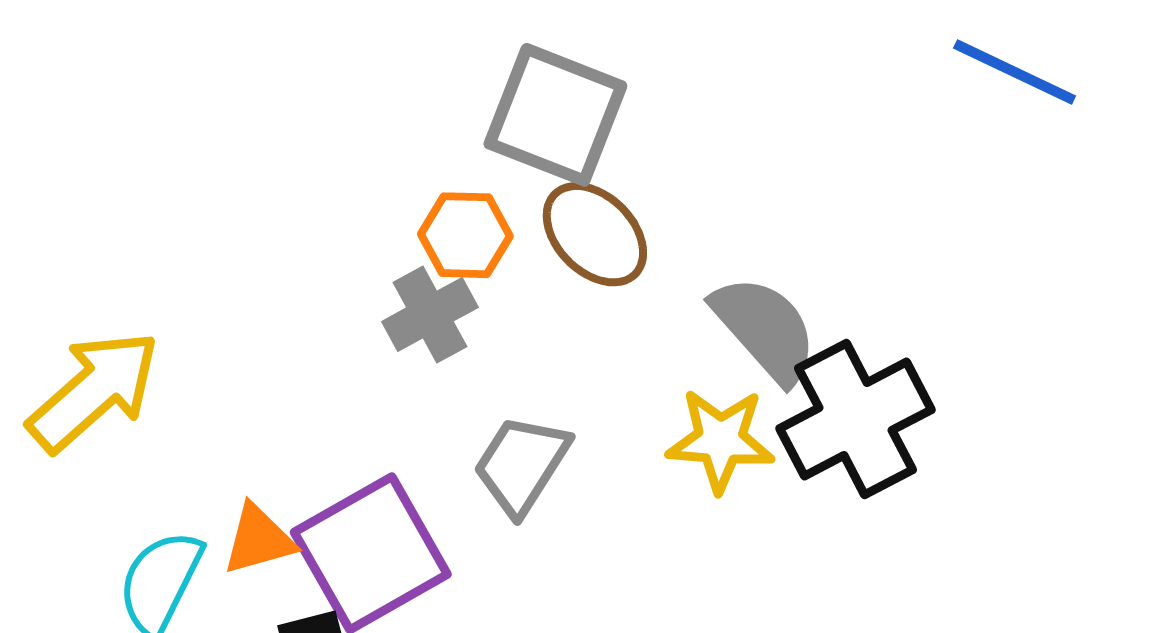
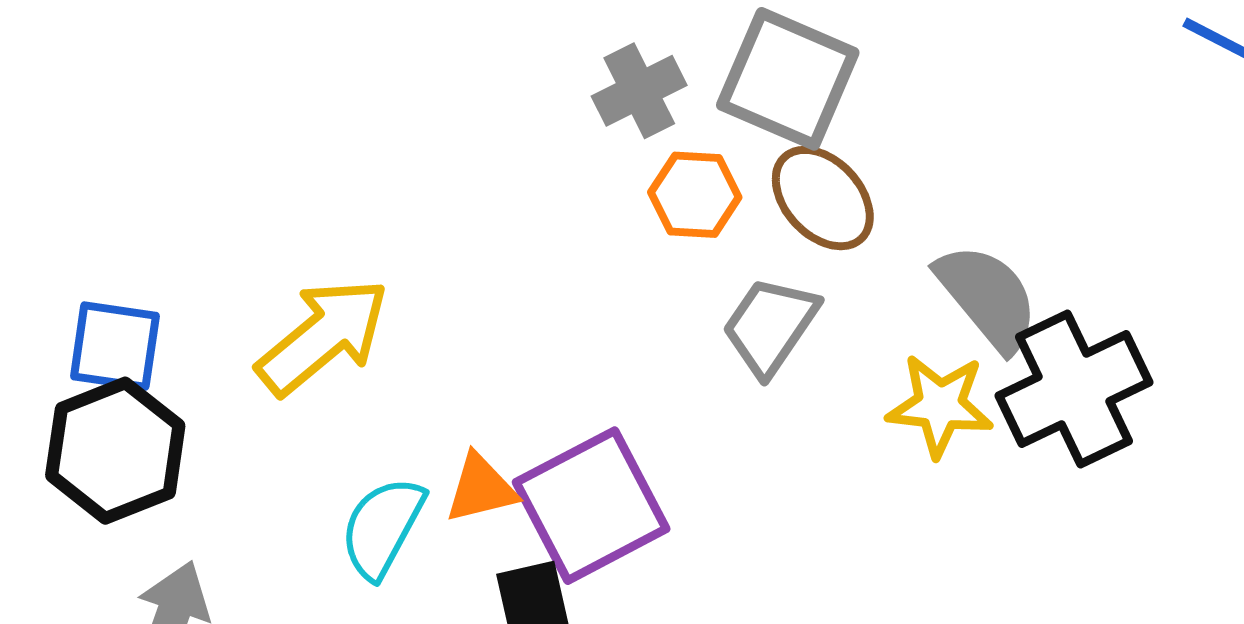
gray cross: (430, 314) -> (639, 91), moved
gray trapezoid: (521, 465) -> (770, 326), moved

